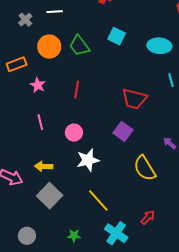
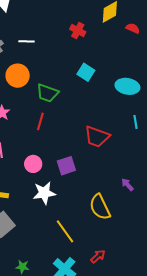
green trapezoid: (79, 46) -> (47, 93), moved, turned -40
purple square: (123, 131) -> (66, 166), moved, turned 30
yellow line: (98, 201) -> (65, 231), moved

